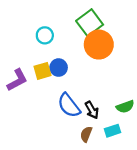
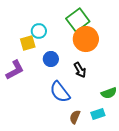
yellow square: (42, 71) -> (28, 43), moved
black arrow: (92, 110) -> (80, 70), moved

